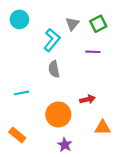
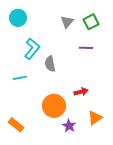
cyan L-shape: (52, 40) -> (32, 49), moved
cyan line: (22, 93) -> (20, 78), moved
orange triangle: (103, 127) -> (95, 118), turned -35
purple star: (65, 145) -> (69, 126), moved

